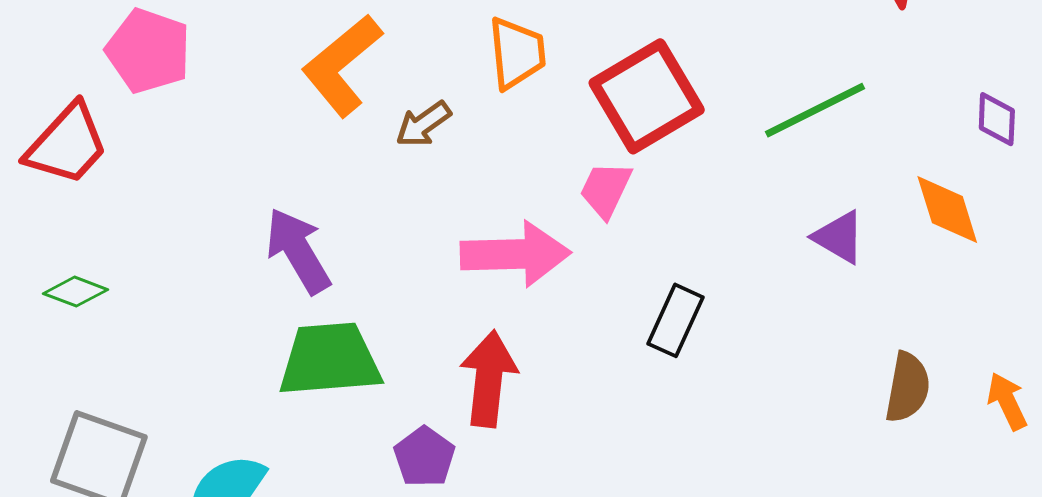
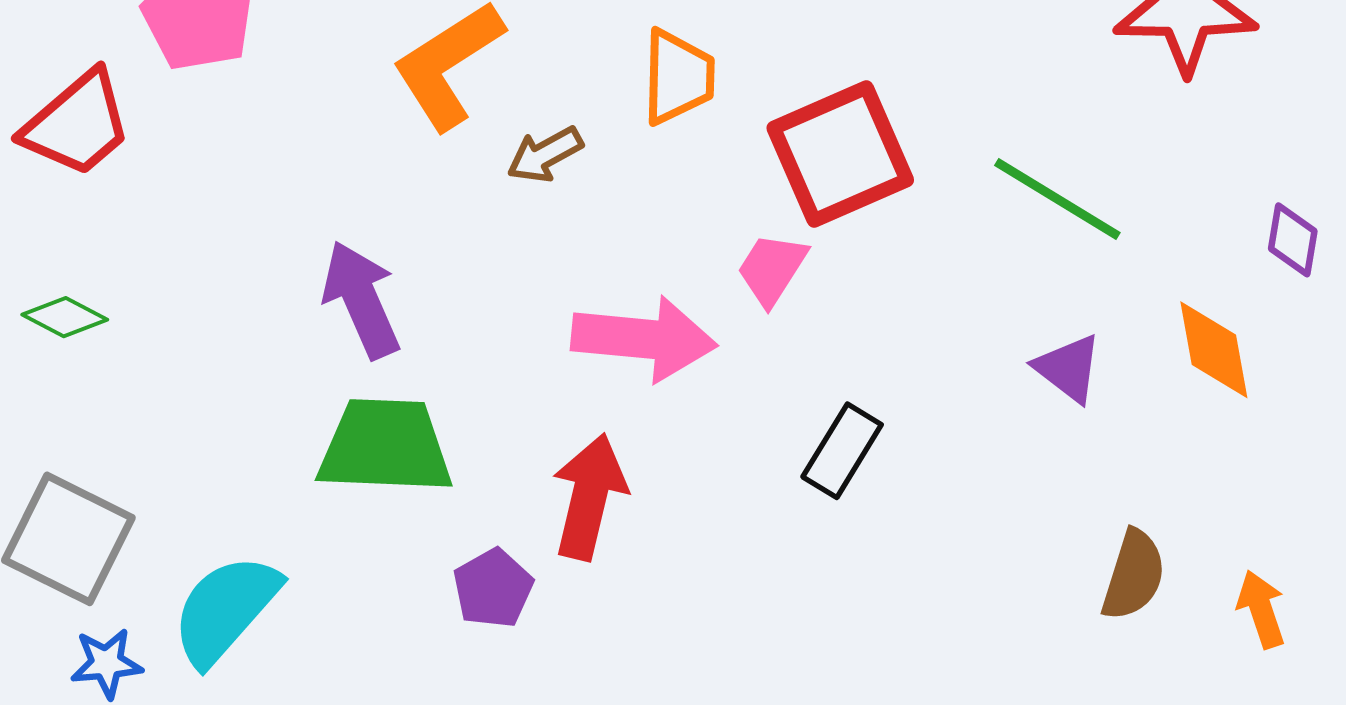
green line: (815, 110) -> (1057, 199), turned 51

